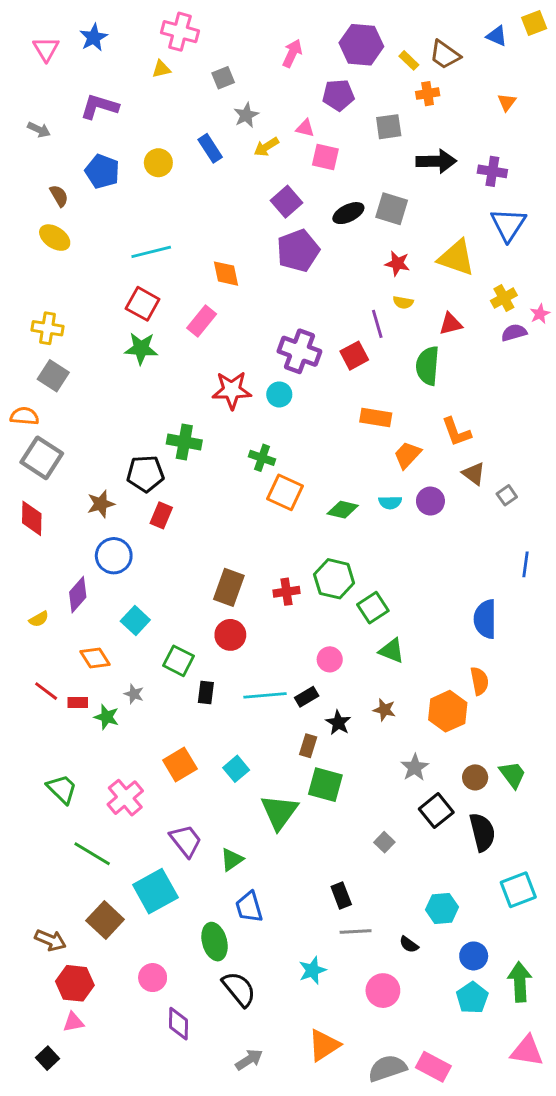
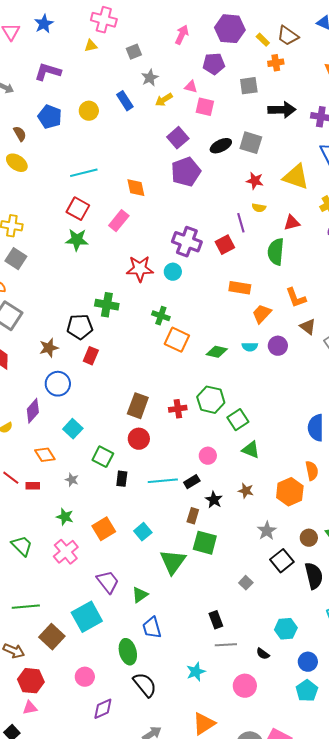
green star: (107, 717) -> (65, 517), moved
green line: (92, 854) -> (26, 607), moved, turned -36
purple diamond: (179, 1024) -> (103, 709), turned 65

